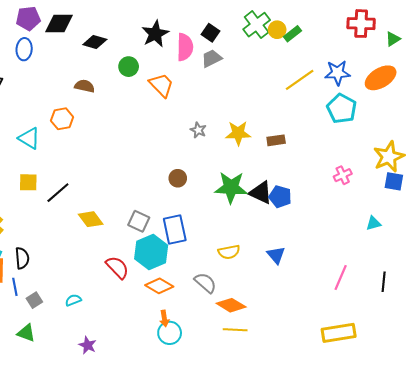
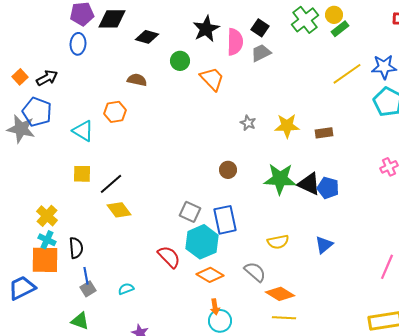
yellow circle: (277, 30) -> (334, 15), moved
yellow diamond: (91, 219) -> (119, 210), moved
blue triangle: (276, 255) -> (324, 245), turned 30
blue line: (15, 287) -> (86, 276), moved

